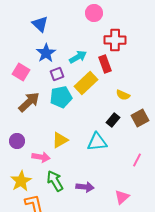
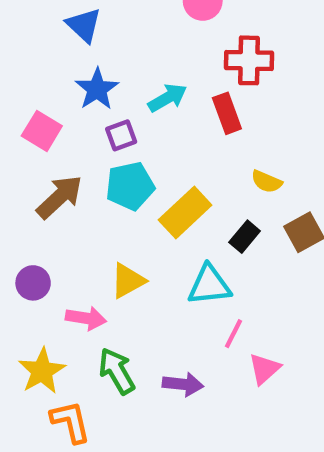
yellow rectangle: (86, 83) -> (185, 212), moved
pink line: (137, 160) -> (234, 334), moved
pink triangle: (122, 197) -> (264, 369), moved

